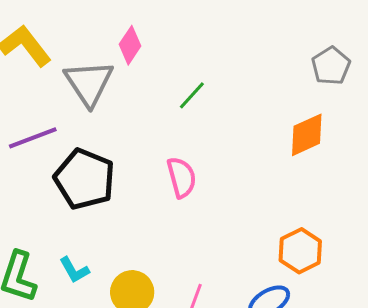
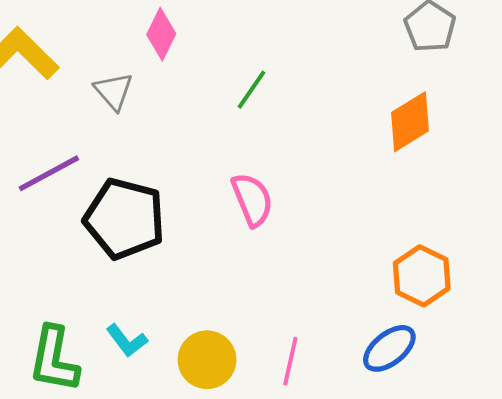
gray triangle: (89, 83) -> (114, 91), size x0.6

